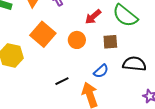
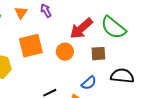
red arrow: (93, 17) -> (81, 28), size x1.4
orange square: (43, 34) -> (31, 46), turned 35

